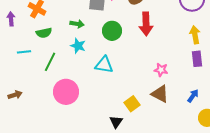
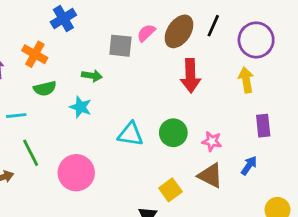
green circle: (112, 31) -> (173, 133), moved
yellow arrow: (195, 35) -> (246, 80), moved
cyan star: (78, 46) -> (81, 107), moved
green line: (50, 62) -> (31, 153), moved, turned -54
blue arrow: (193, 96) -> (249, 166), moved

